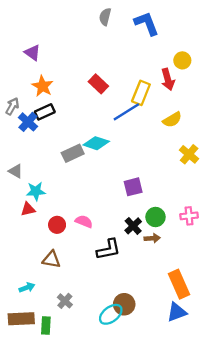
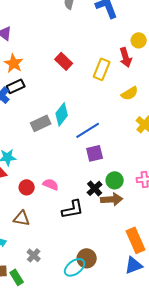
blue line: (126, 112) -> (88, 130), moved
cyan diamond: (96, 143) -> (62, 114), turned -70
brown arrow: (152, 238) -> (112, 199), size x1.5
green rectangle: (46, 326) -> (17, 277), turned -35

